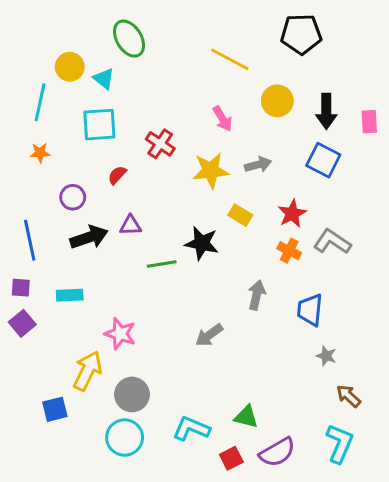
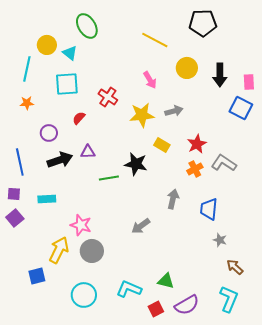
blue square: (323, 160) -> (241, 108), moved
orange cross: (289, 251) -> (195, 169), turned 35
gray circle: (132, 394) -> (92, 251), moved

